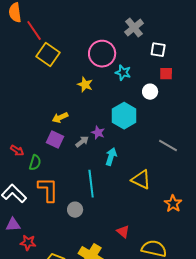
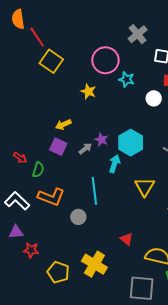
cyan hexagon: (124, 116) -> (131, 143), moved
yellow triangle: (141, 180) -> (145, 187), turned 35
orange L-shape: (48, 190) -> (51, 197), turned 112

